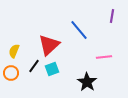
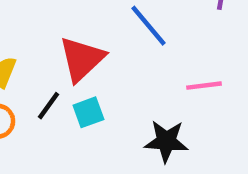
black star: (87, 82) -> (166, 141), turned -30

